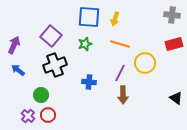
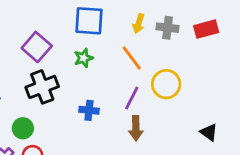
gray cross: (172, 15) -> (168, 28), moved
yellow arrow: (115, 19) -> (139, 24), moved
orange line: (120, 44) -> (132, 58), turned 36
red rectangle: (174, 44) -> (206, 29), moved

